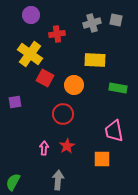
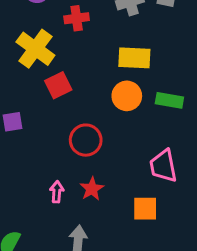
red square: (45, 78) -> (58, 85), turned 36
orange circle: (74, 85) -> (127, 96), moved

